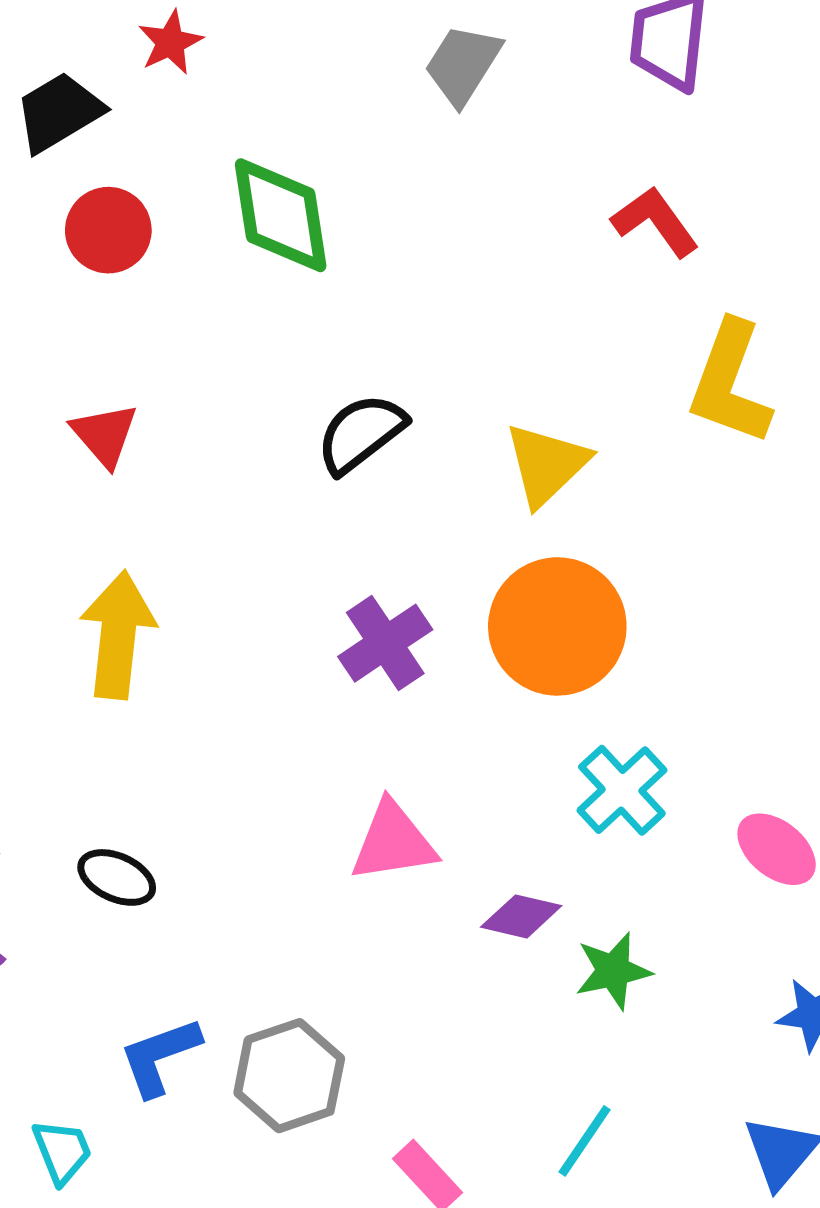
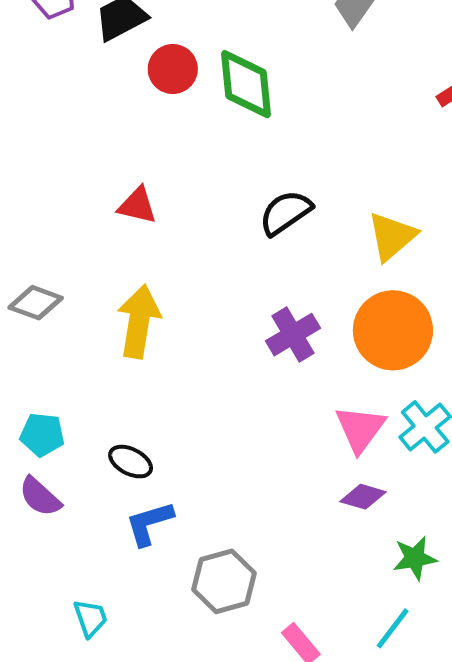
red circle: (108, 230) -> (173, 69), moved
red triangle: (105, 435) -> (137, 205), turned -39
pink triangle: (393, 842) -> (360, 429), moved, turned -48
green star: (613, 971) -> (415, 558), moved
blue L-shape: (160, 1056) -> (149, 523), moved

